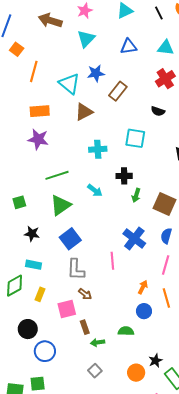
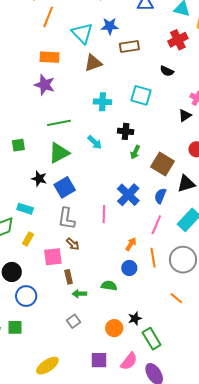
brown rectangle: (118, 91) -> (129, 46), turned 36
black star: (32, 234) -> (39, 179), moved

